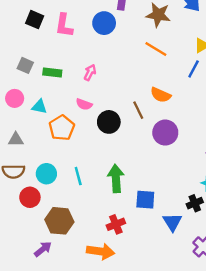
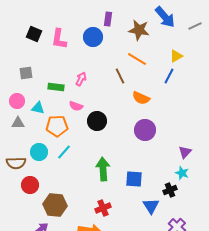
gray square: (25, 65) -> (26, 73), turned -32
green rectangle: (52, 73) -> (56, 87), moved
brown line: (138, 110) -> (120, 76), moved
orange pentagon: (62, 128) -> (57, 126), turned 30
gray triangle: (16, 140) -> (18, 123), moved
cyan circle: (46, 174) -> (39, 152), moved
cyan line: (78, 176) -> (64, 152), moved, turned 56
blue square: (145, 200) -> (134, 179), moved

